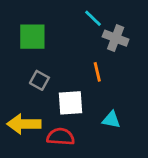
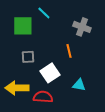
cyan line: (93, 18) -> (44, 13), moved
gray square: (39, 80) -> (28, 57), turned -32
white square: (70, 103) -> (50, 73), turned -30

